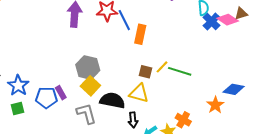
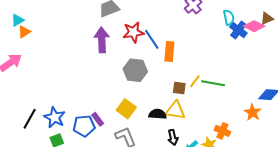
gray hexagon: (88, 68) -> (135, 70), moved
black semicircle: (112, 100) -> (158, 114), moved, size x0.7

